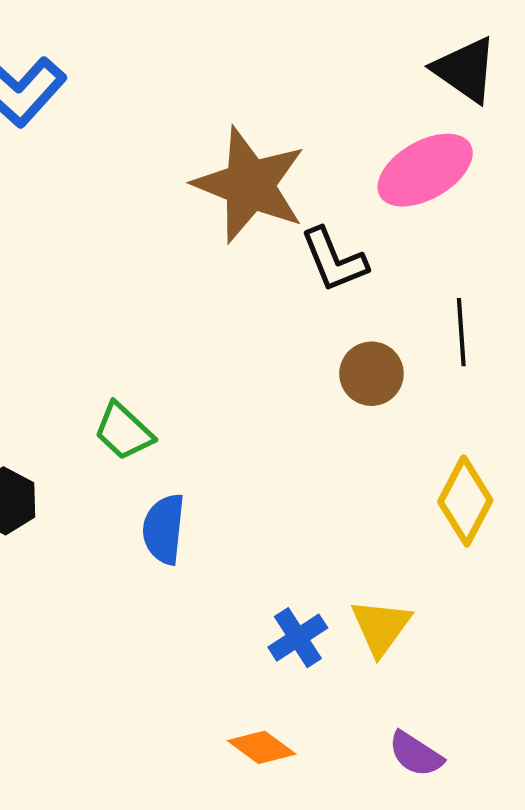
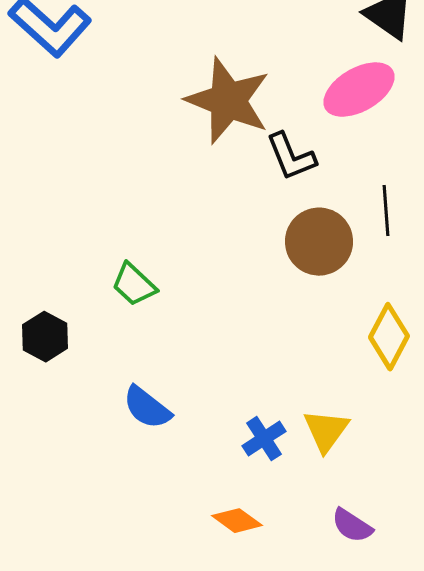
brown circle: (371, 374) -> (319, 242), size x1.4
blue semicircle: (164, 529) -> (147, 408), moved, turned -58

